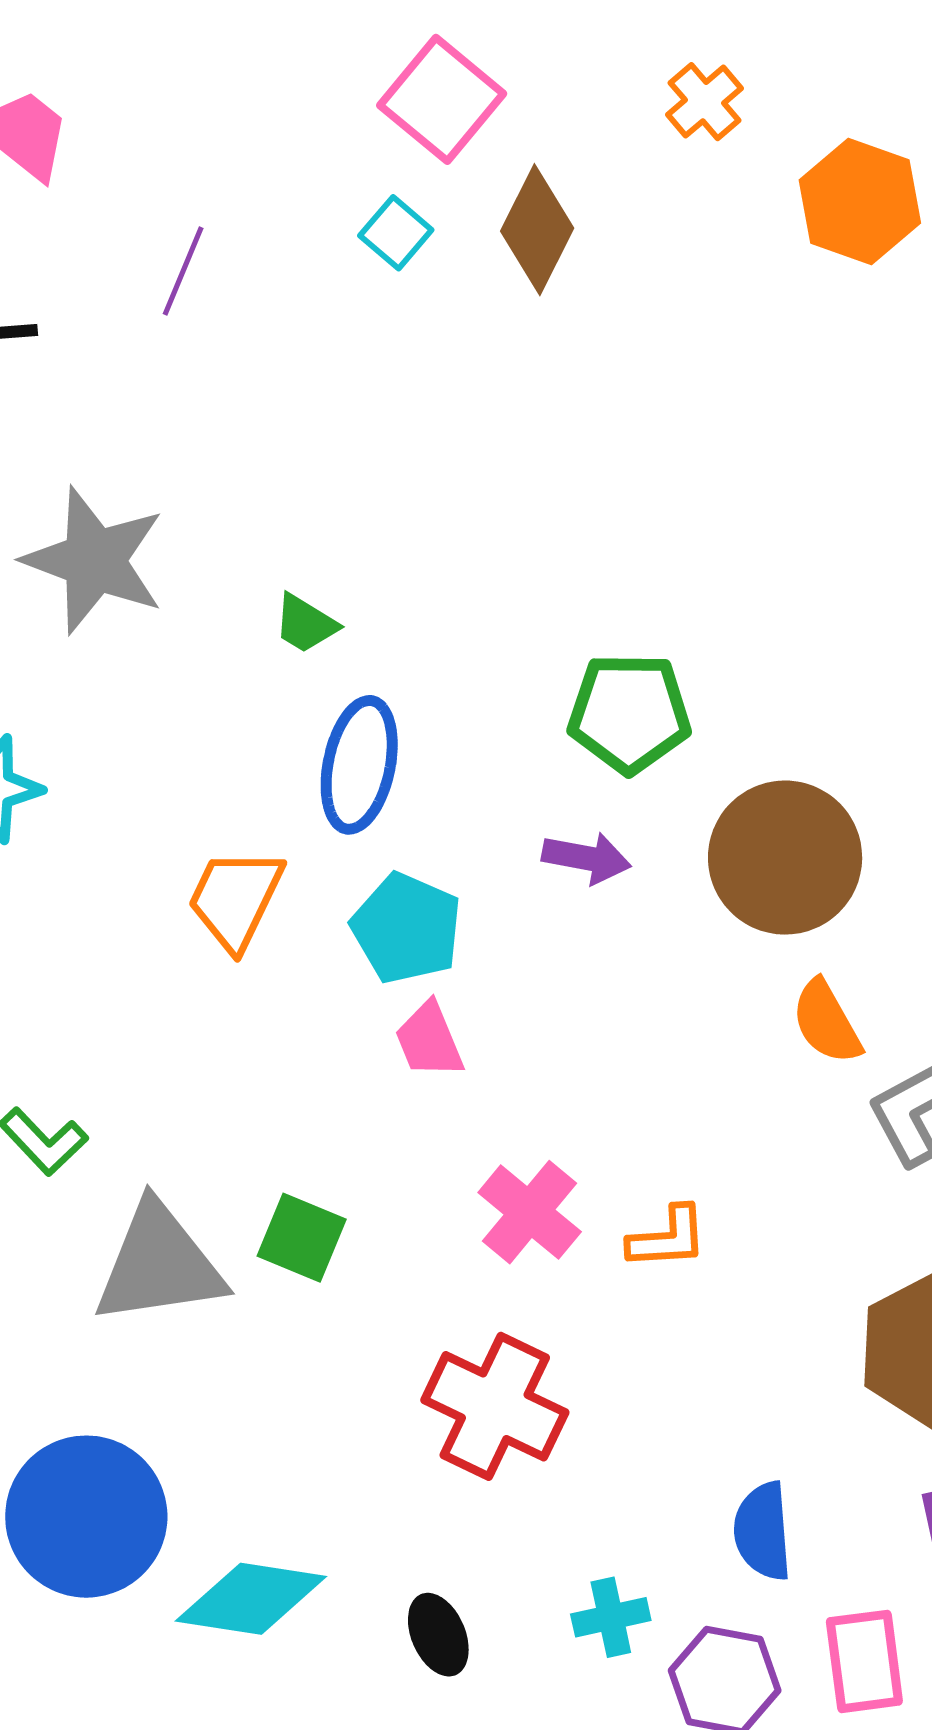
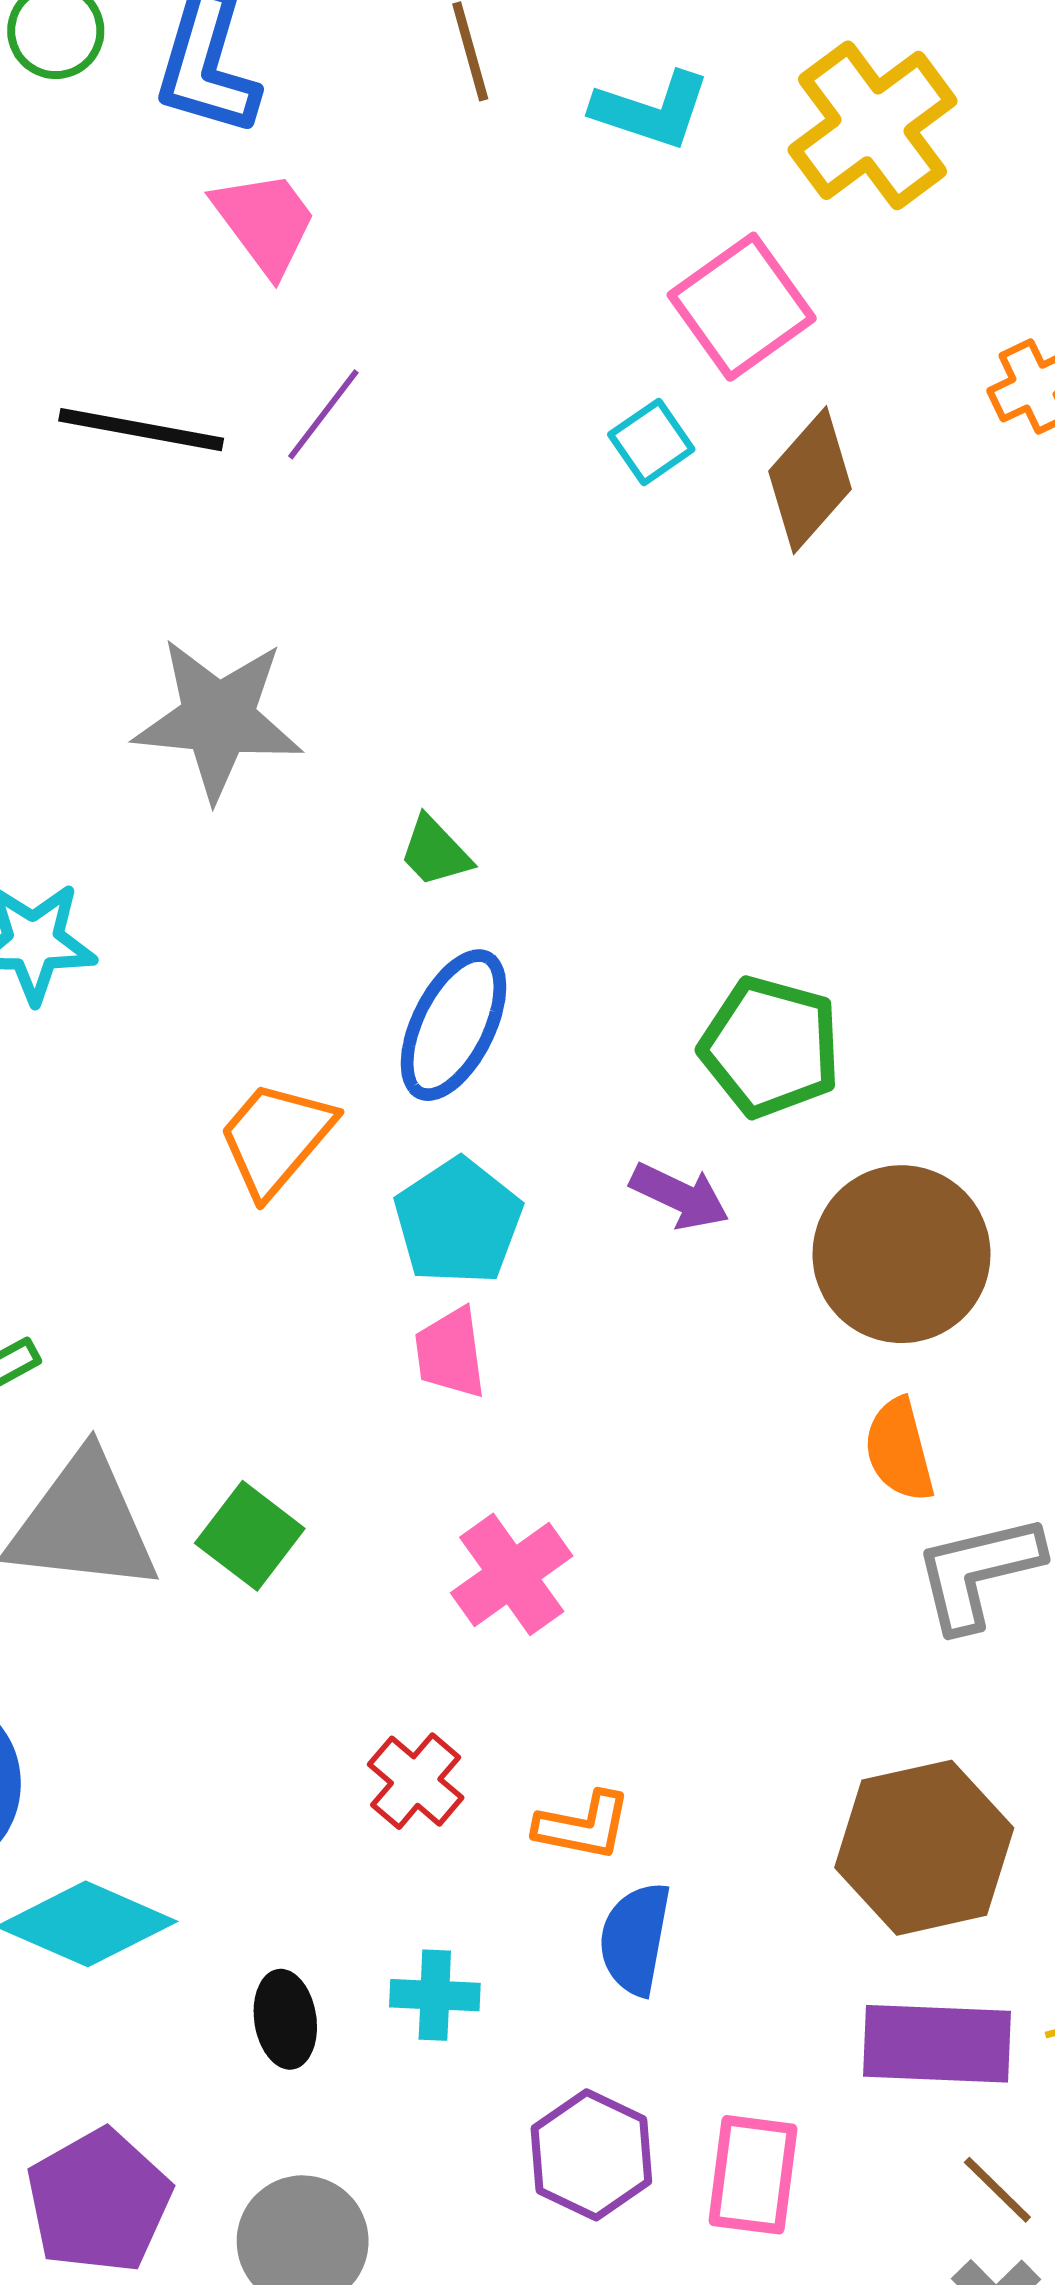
purple line: (183, 271) -> (323, 414), moved
gray star: (94, 560) -> (218, 719), turned -30
orange L-shape: (668, 1238) -> (583, 1826), moved
red cross: (495, 1406) -> (416, 1781), size x0.6
blue semicircle: (763, 1531) -> (635, 1939), moved
cyan cross: (611, 1617) -> (435, 1995), moved

